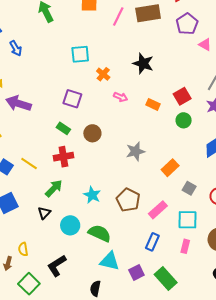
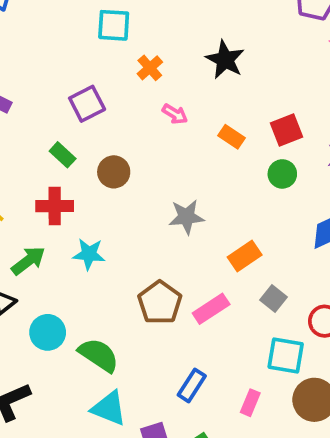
purple square: (72, 99) -> (87, 104), turned 36
cyan star: (92, 195) -> (89, 254), moved, turned -30
pink rectangle: (158, 210) -> (211, 309), moved
cyan square: (188, 220) -> (286, 355), moved

